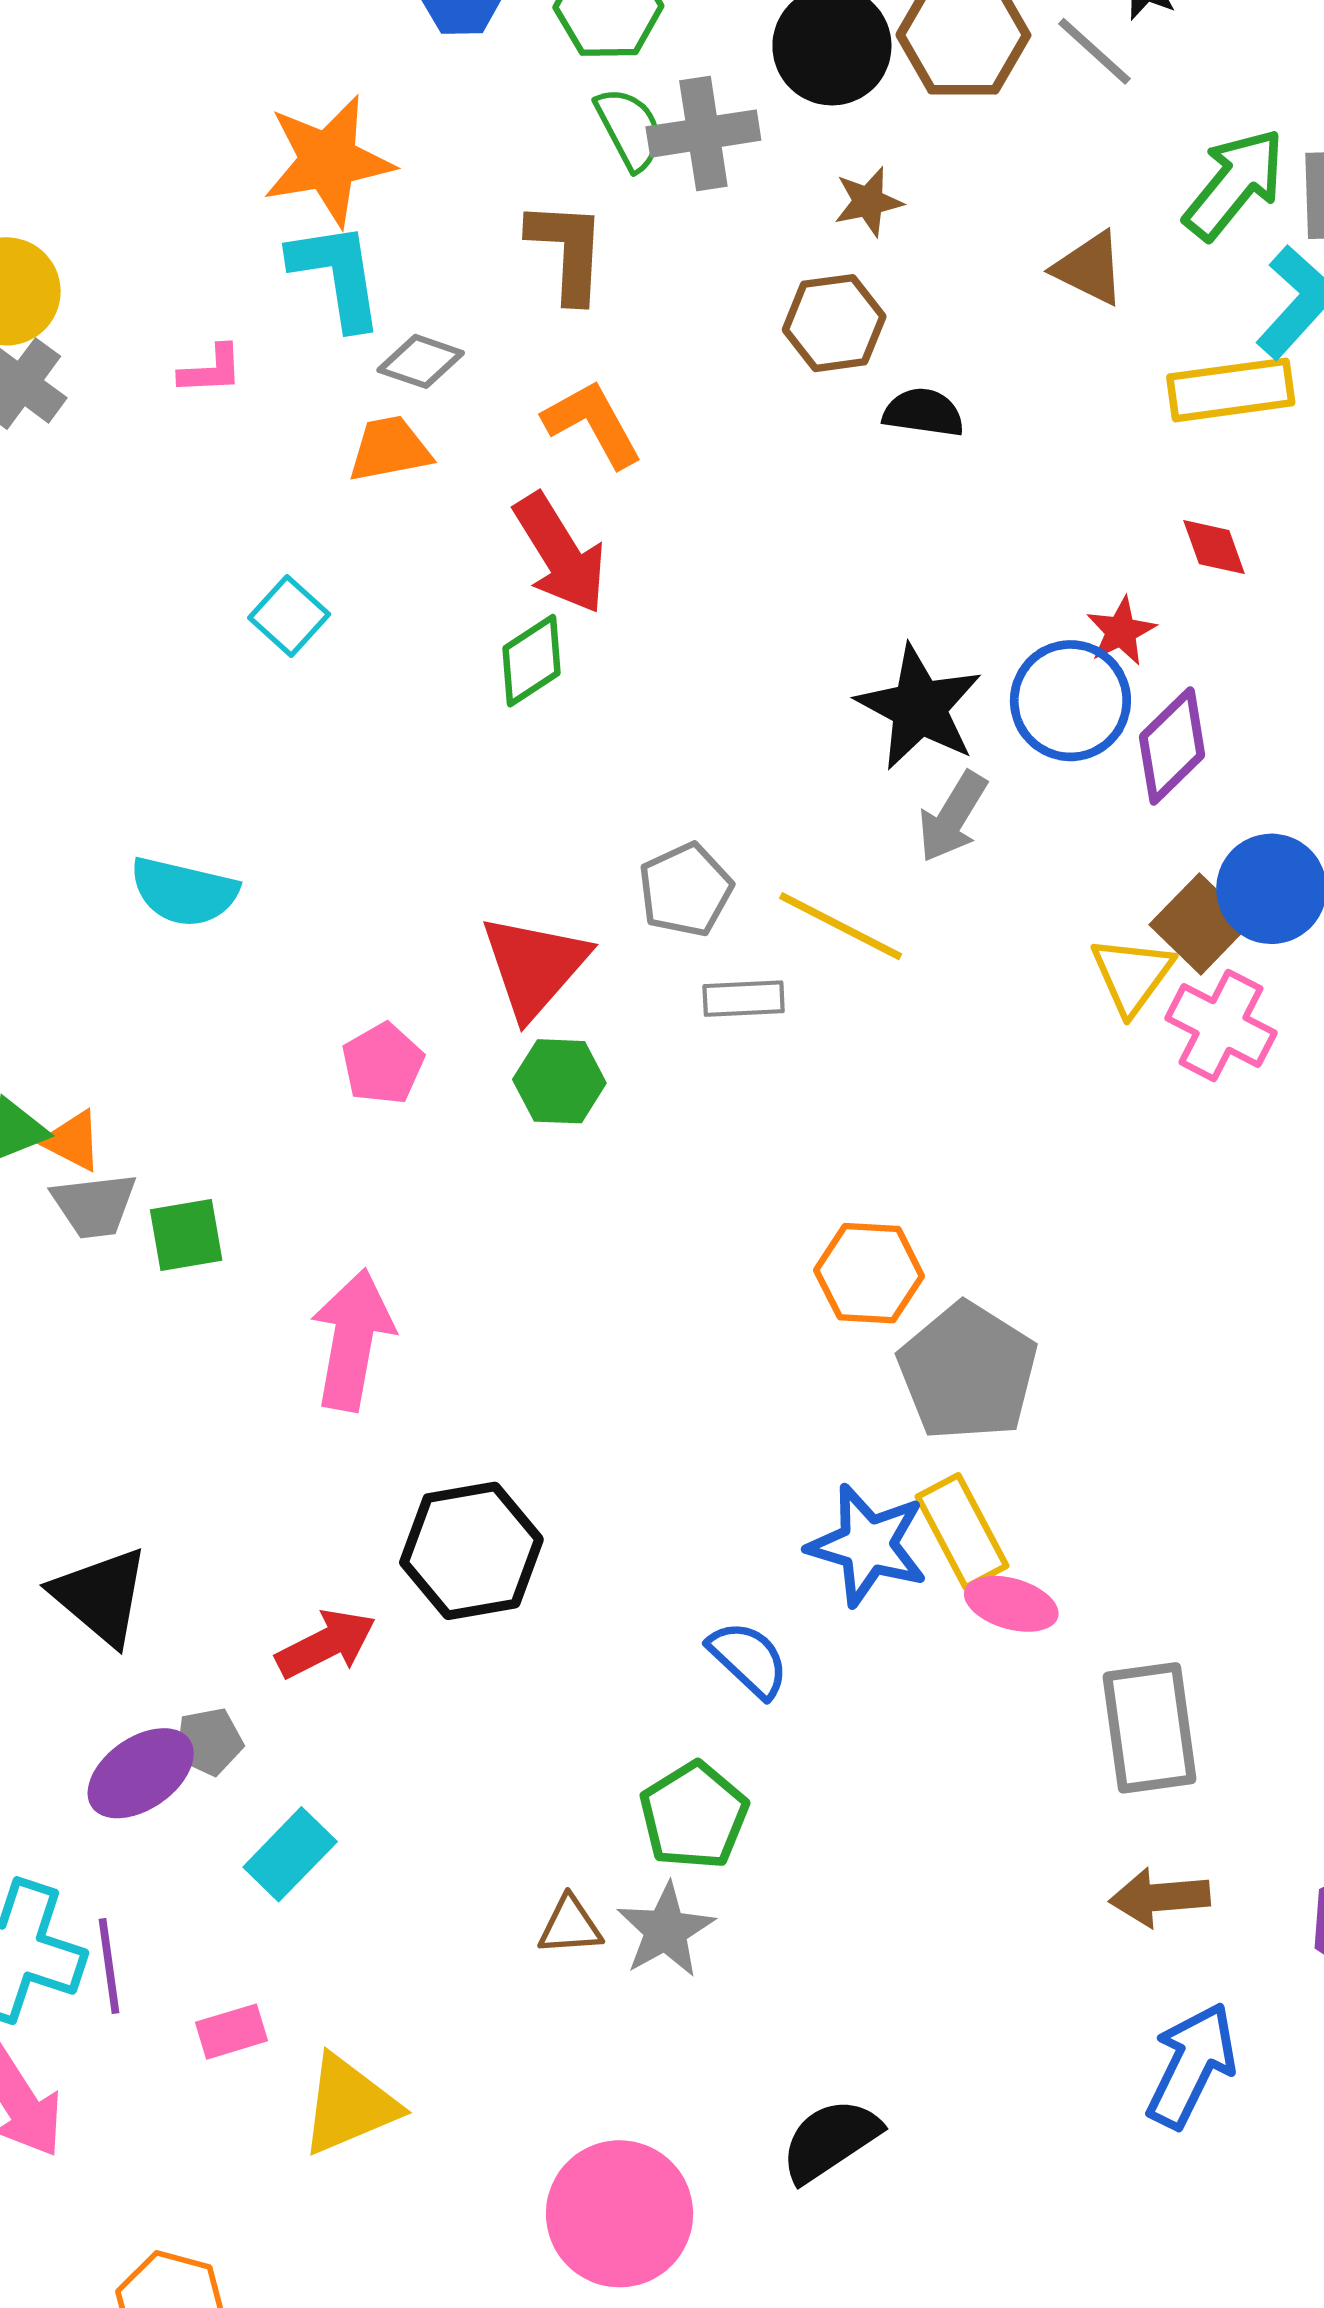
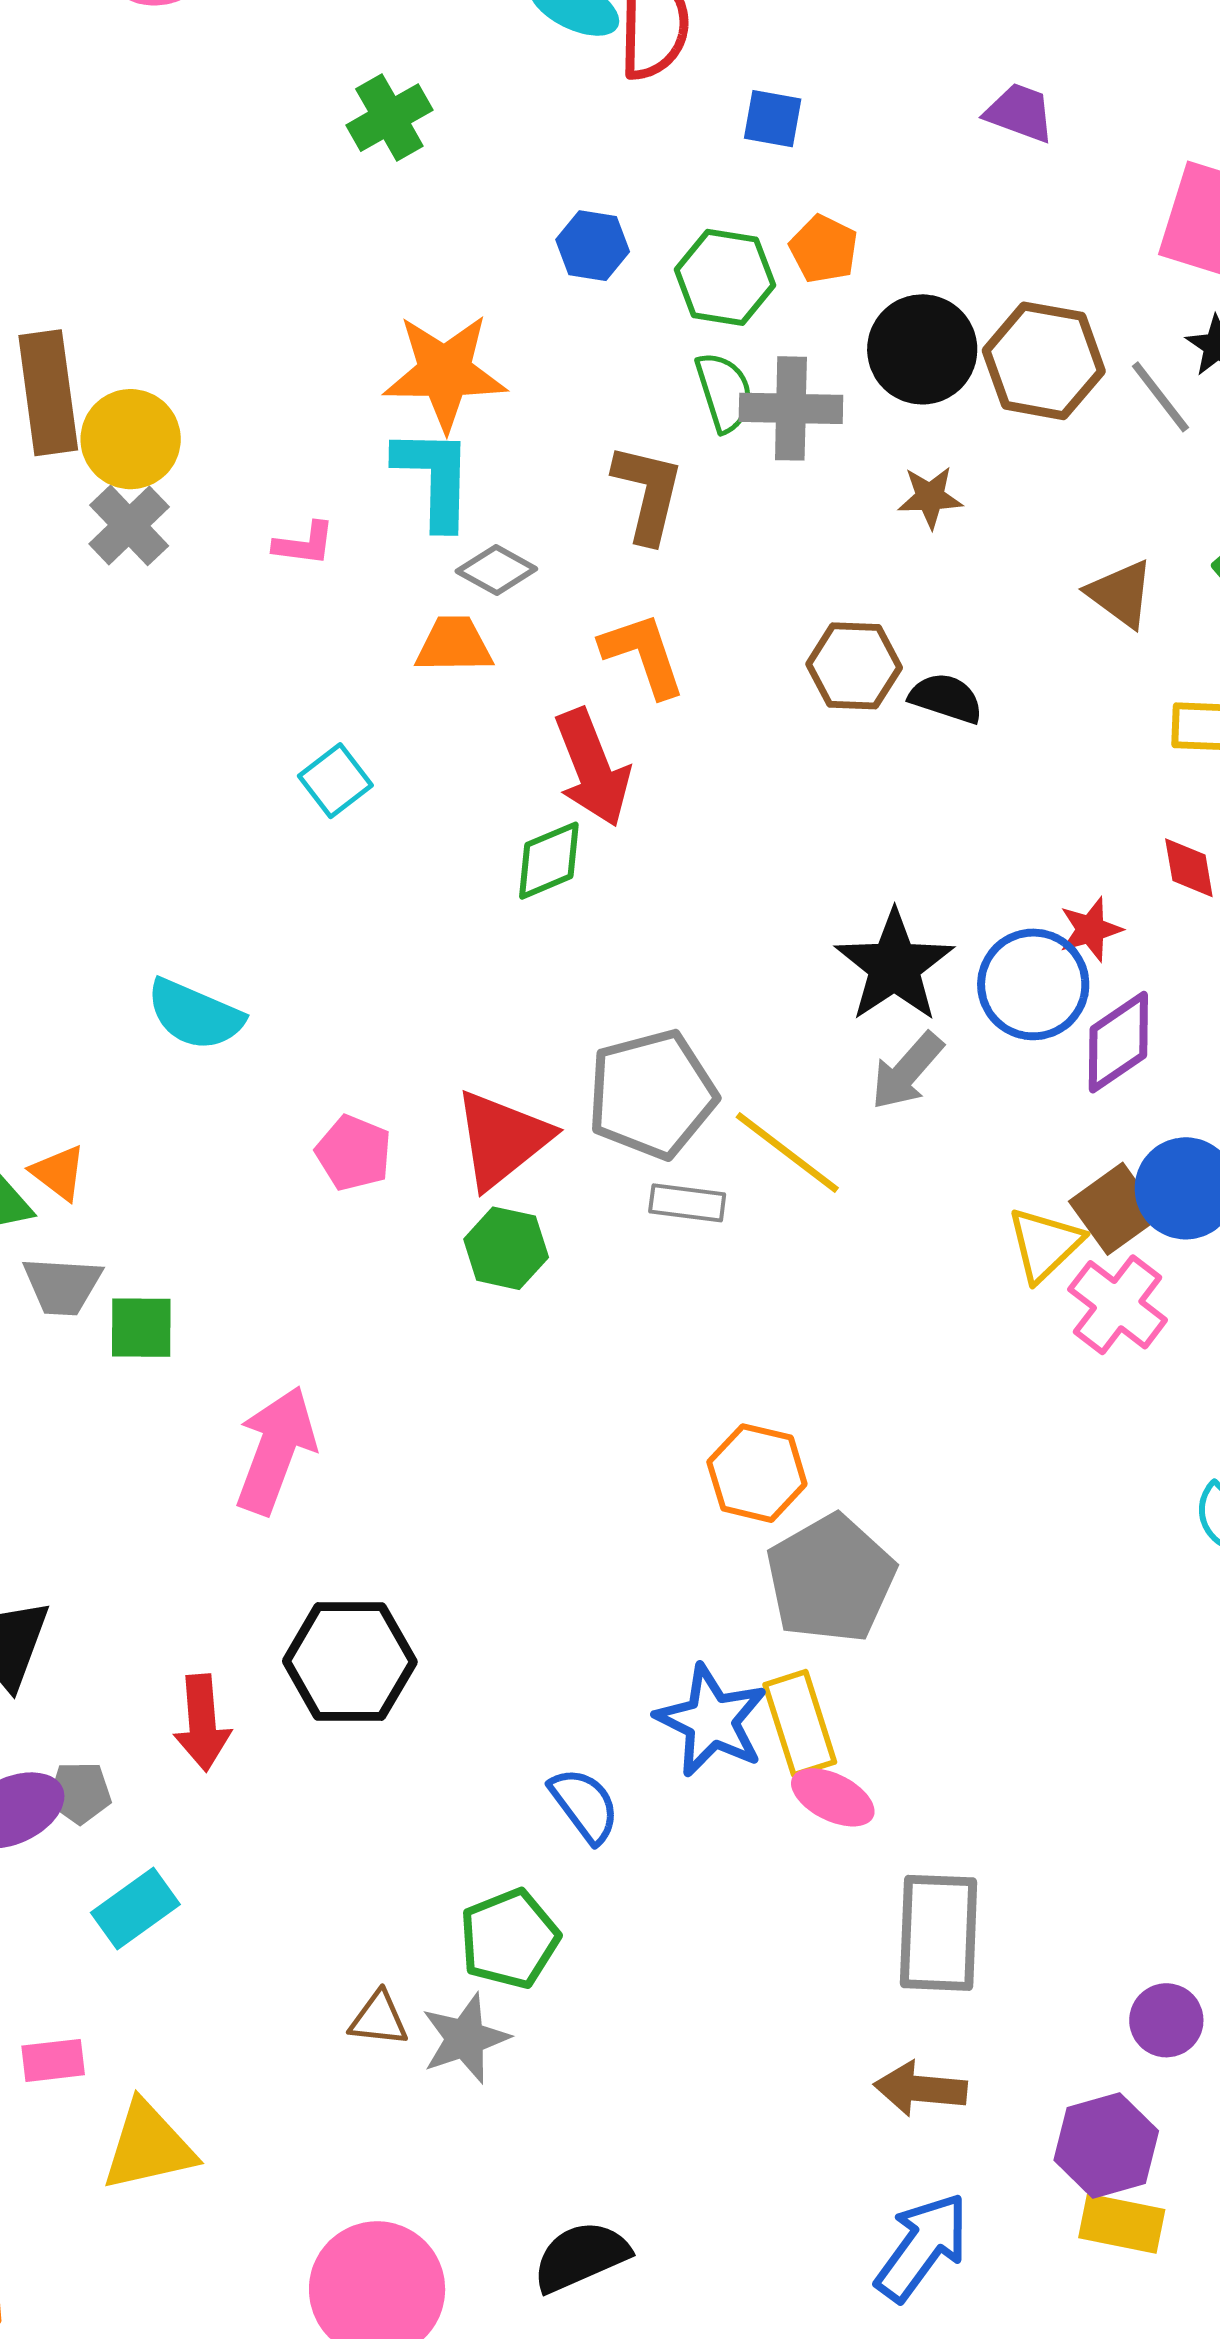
brown hexagon: (834, 323) -> (854, 666), moved
gray pentagon: (685, 890) -> (652, 1094), size x1.5
pink pentagon: (383, 1064) -> (354, 1153), moved, turned -30
orange triangle: (73, 1141) -> (59, 1173), moved
red arrow: (326, 1644) -> (202, 1723), turned 102

